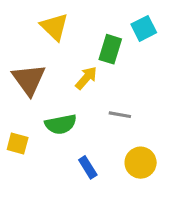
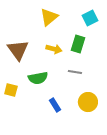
yellow triangle: (54, 27) -> (49, 17), moved, turned 36
green rectangle: (110, 49) -> (78, 44), moved
yellow arrow: (86, 78) -> (54, 49), turned 63

